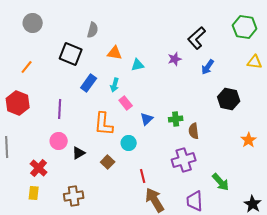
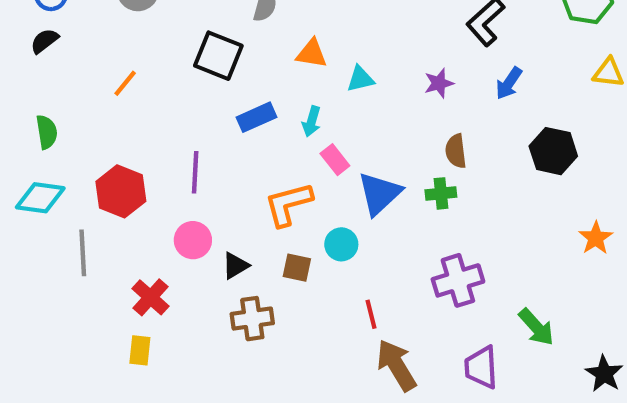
purple star: (175, 59) -> (439, 83), moved
blue rectangle: (89, 83) -> (257, 117), turned 30
red hexagon: (18, 103) -> (121, 191), moved
blue triangle: (147, 119) -> (379, 193), size x1.6
orange L-shape: (104, 124) -> (288, 204), turned 70
brown semicircle: (194, 131) -> (456, 151), moved
brown square: (108, 162) -> (297, 268), moved, turned -32
brown cross: (74, 196) -> (252, 319), moved

